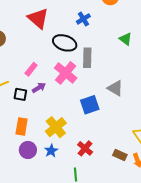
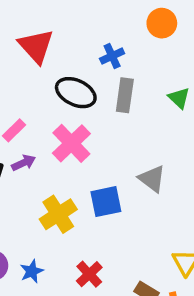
gray rectangle: (87, 58) -> (125, 95), moved
yellow cross: (56, 127) -> (58, 214), moved

